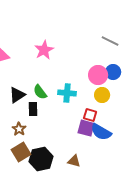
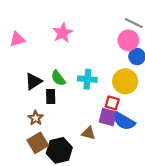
pink circle: (98, 75) -> (128, 40), moved
yellow circle: (102, 95) -> (125, 81), size x1.5
brown triangle: (74, 161) -> (88, 133), moved

